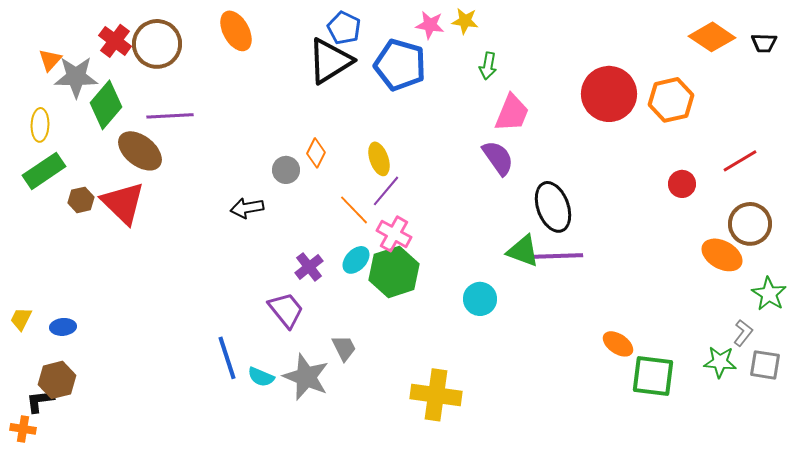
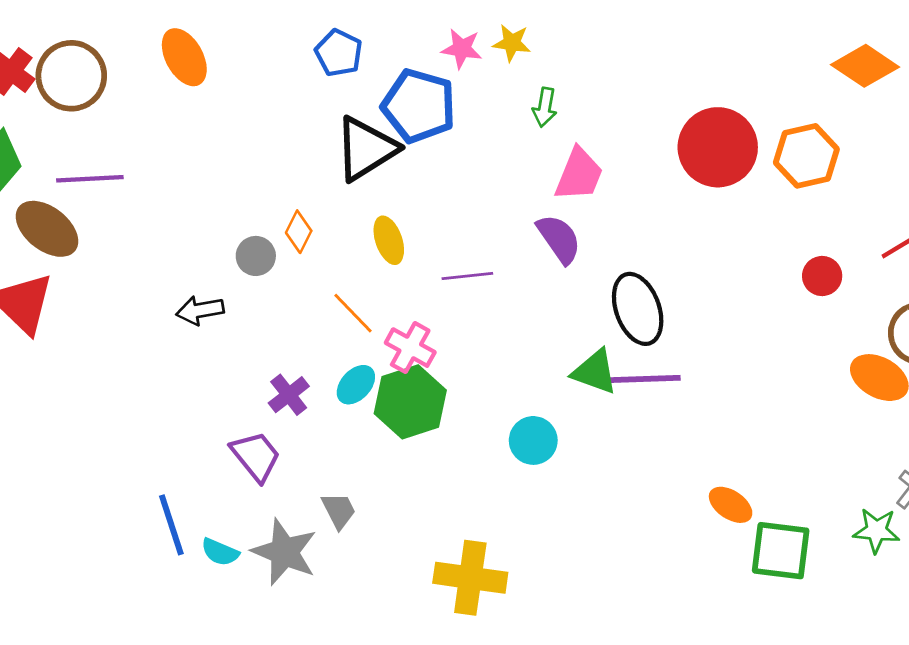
black triangle: (330, 61) -> (366, 149), moved
purple line: (386, 191) -> (467, 276), moved, turned 44

